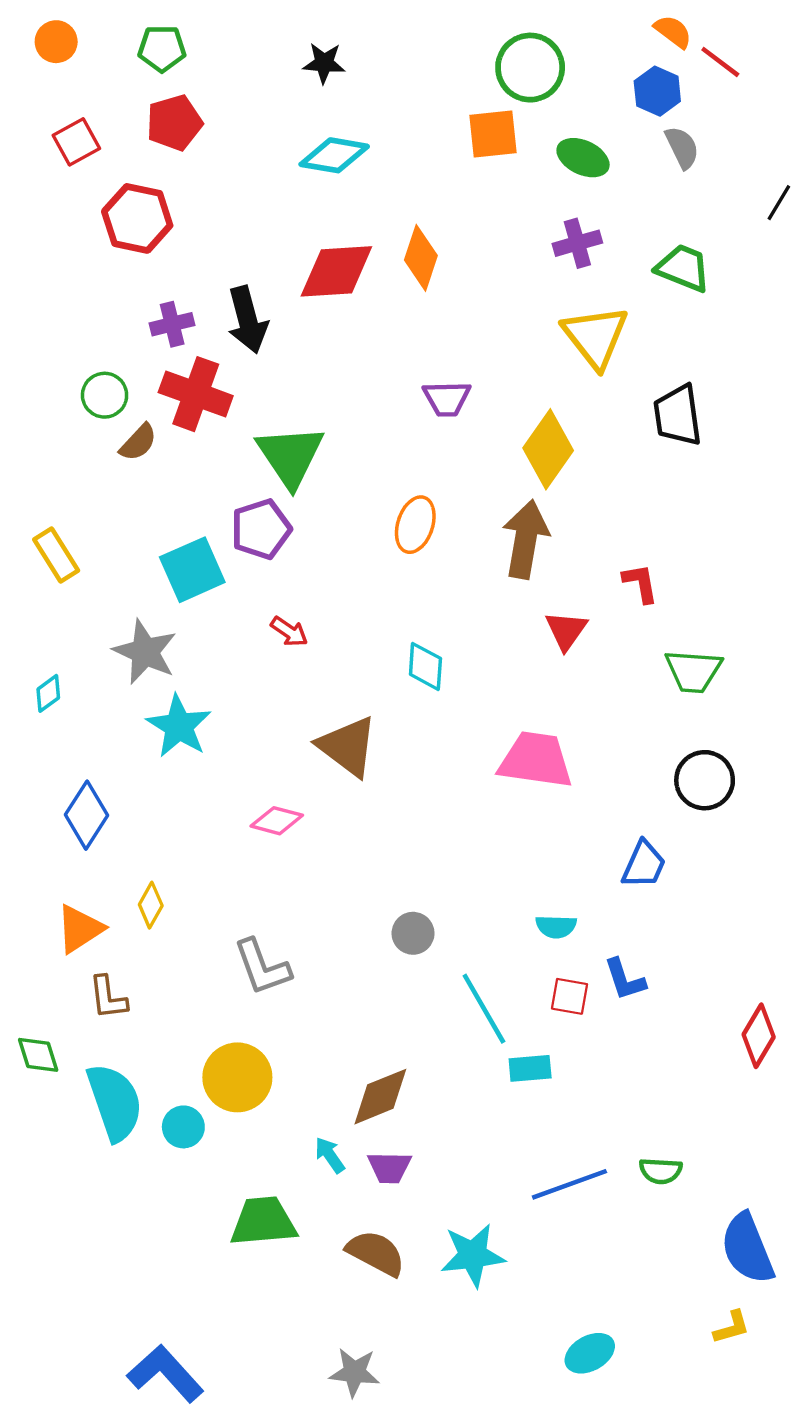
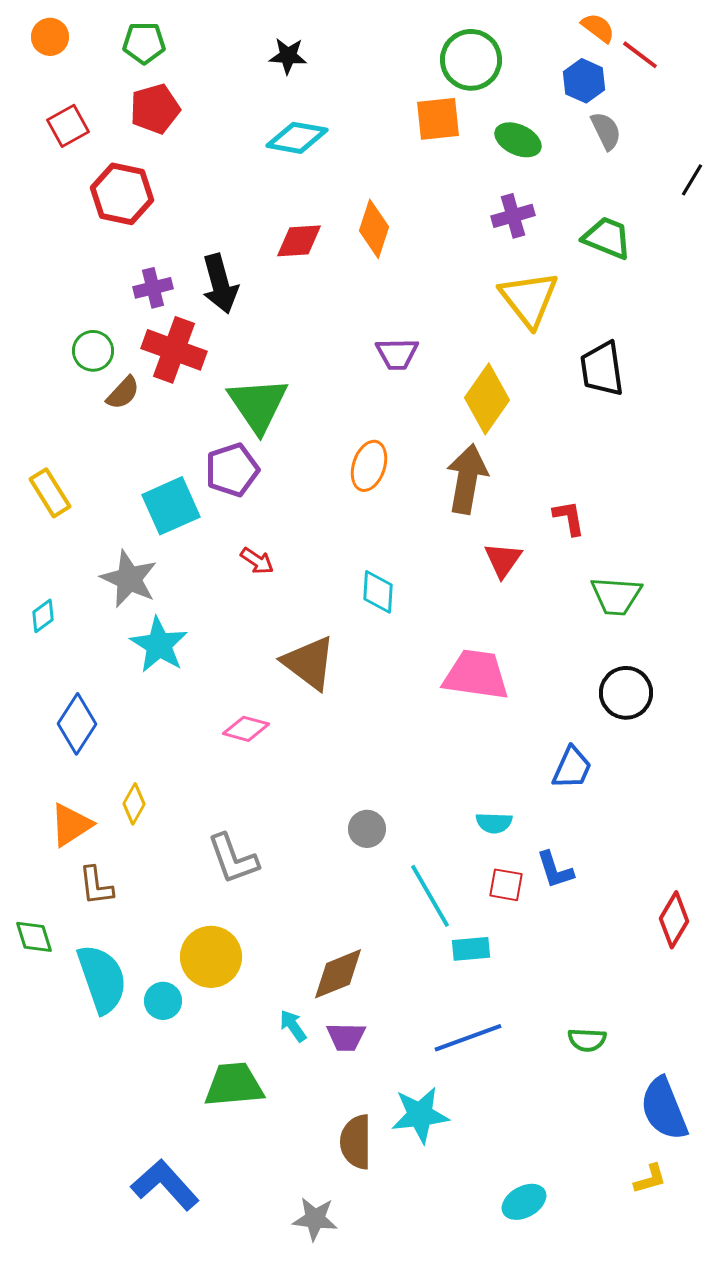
red diamond: (336, 271) -> (299, 241), size x0.7
blue line: (569, 1184) -> (468, 1038), moved
brown semicircle: (376, 1253) -> (356, 1142), moved, turned -118
blue L-shape: (165, 1373) -> (165, 1185), moved

